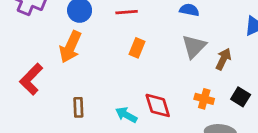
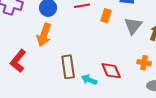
orange rectangle: (137, 48) -> (106, 16), moved
brown rectangle: (78, 107) -> (68, 67), moved, size x1.6

